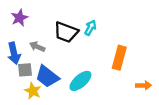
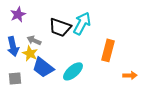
cyan arrow: (90, 28) -> (82, 23), size x1.6
gray square: (25, 70) -> (15, 78), moved
yellow star: (33, 91) -> (30, 53), moved

